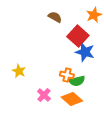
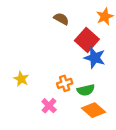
orange cross: (67, 75) -> (65, 83), moved, turned -32
orange diamond: (72, 99) -> (94, 110), moved

